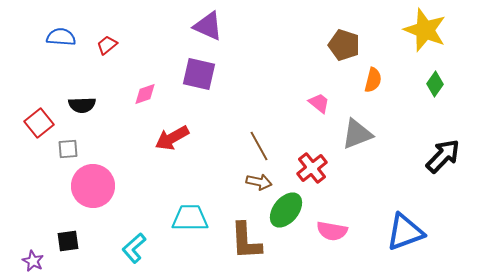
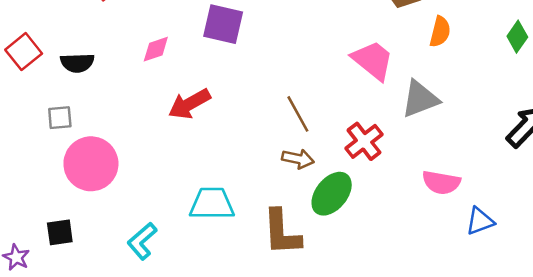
pink trapezoid: (319, 103) -> (373, 60), size x1.6
red square: (39, 123) -> (24, 52), moved
pink semicircle: (332, 231) -> (441, 182), moved
blue triangle: (405, 232) -> (480, 221), size x0.6

